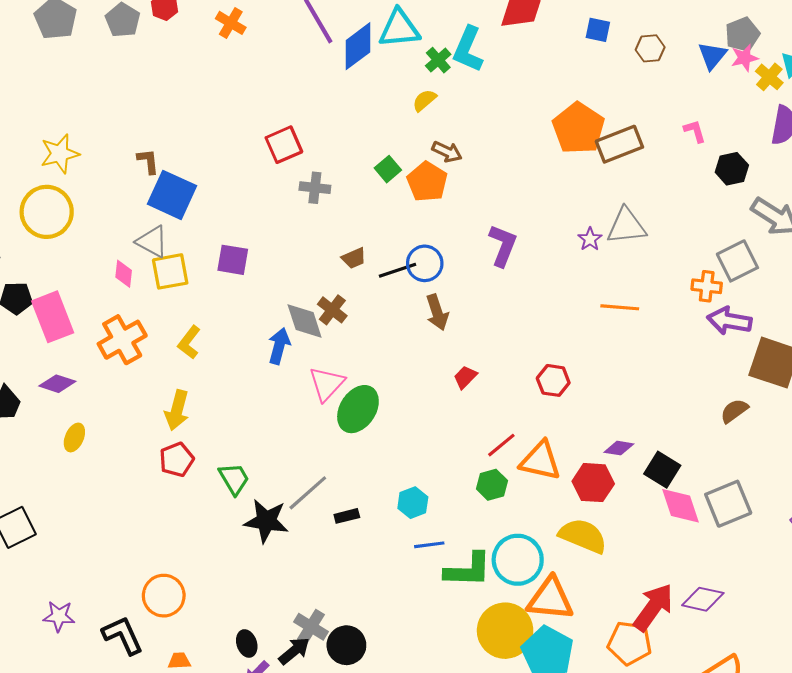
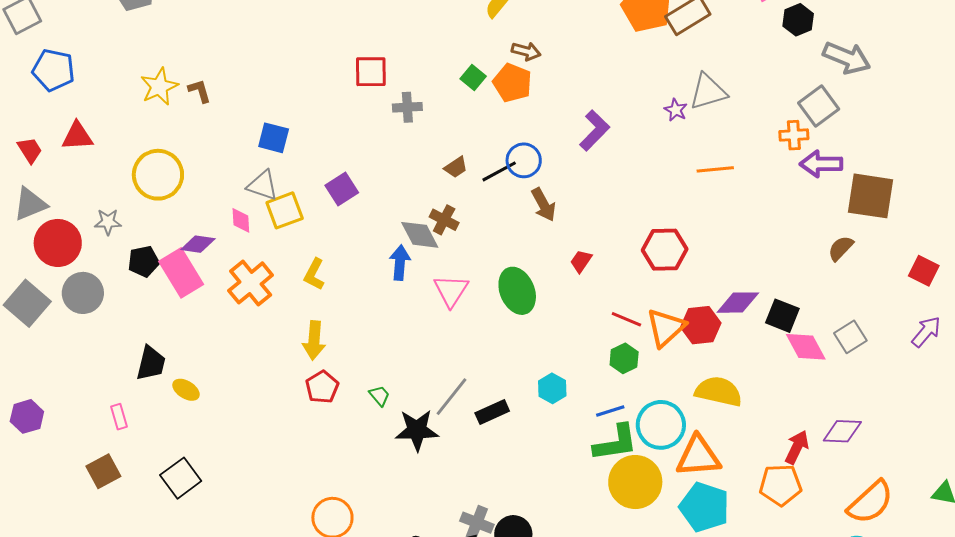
red square: (284, 145) -> (371, 72), turned 33
yellow star: (60, 154) -> (159, 87), moved
brown L-shape: (148, 161) -> (199, 91), moved
blue square: (172, 195) -> (274, 138), size x0.7
purple L-shape: (503, 245) -> (594, 130), turned 33
purple square: (233, 260) -> (342, 189), turned -32
red hexagon: (553, 380) -> (665, 250), size x1.4
purple diamond: (57, 384) -> (198, 244), moved
green ellipse: (358, 409) -> (517, 291), moved, turned -45
yellow ellipse: (74, 437) -> (186, 390), moved, turned -72
red line: (501, 445) -> (626, 319), turned 72
purple diamond: (619, 448) -> (738, 303), size x1.5
orange triangle: (540, 461) -> (666, 328), turned -45
green trapezoid: (234, 479) -> (379, 396), size x0.7
red hexagon: (593, 483) -> (701, 325), moved
gray square: (728, 504) -> (850, 337), size x0.7
black rectangle: (347, 516) -> (492, 412), size x1.4
blue line: (429, 545) -> (610, 411), moved
red arrow: (653, 607) -> (797, 447), size x0.7
yellow circle: (505, 631) -> (635, 482), moved

